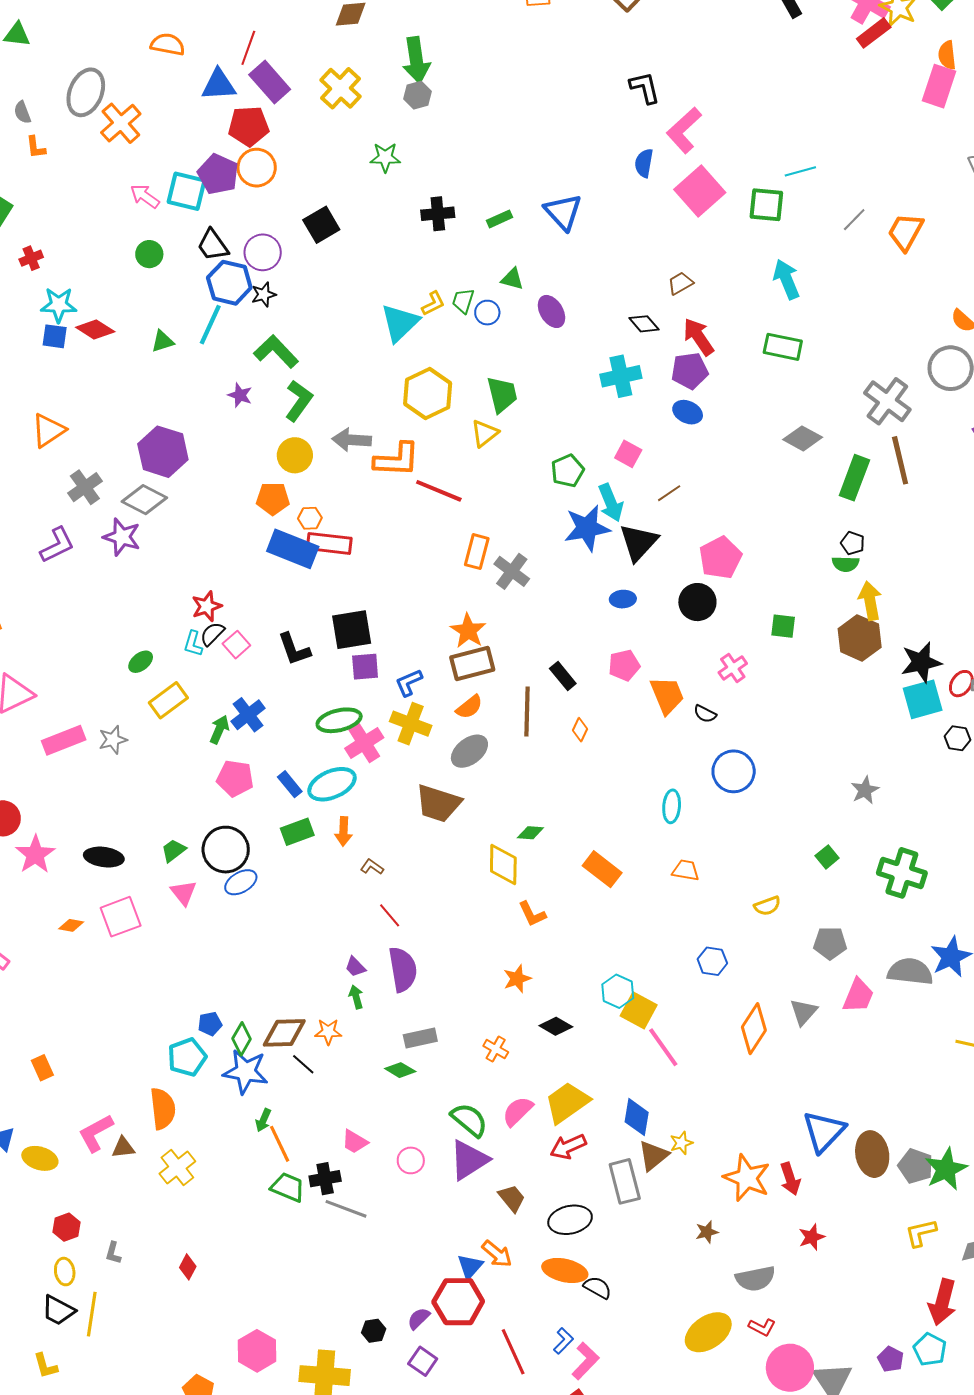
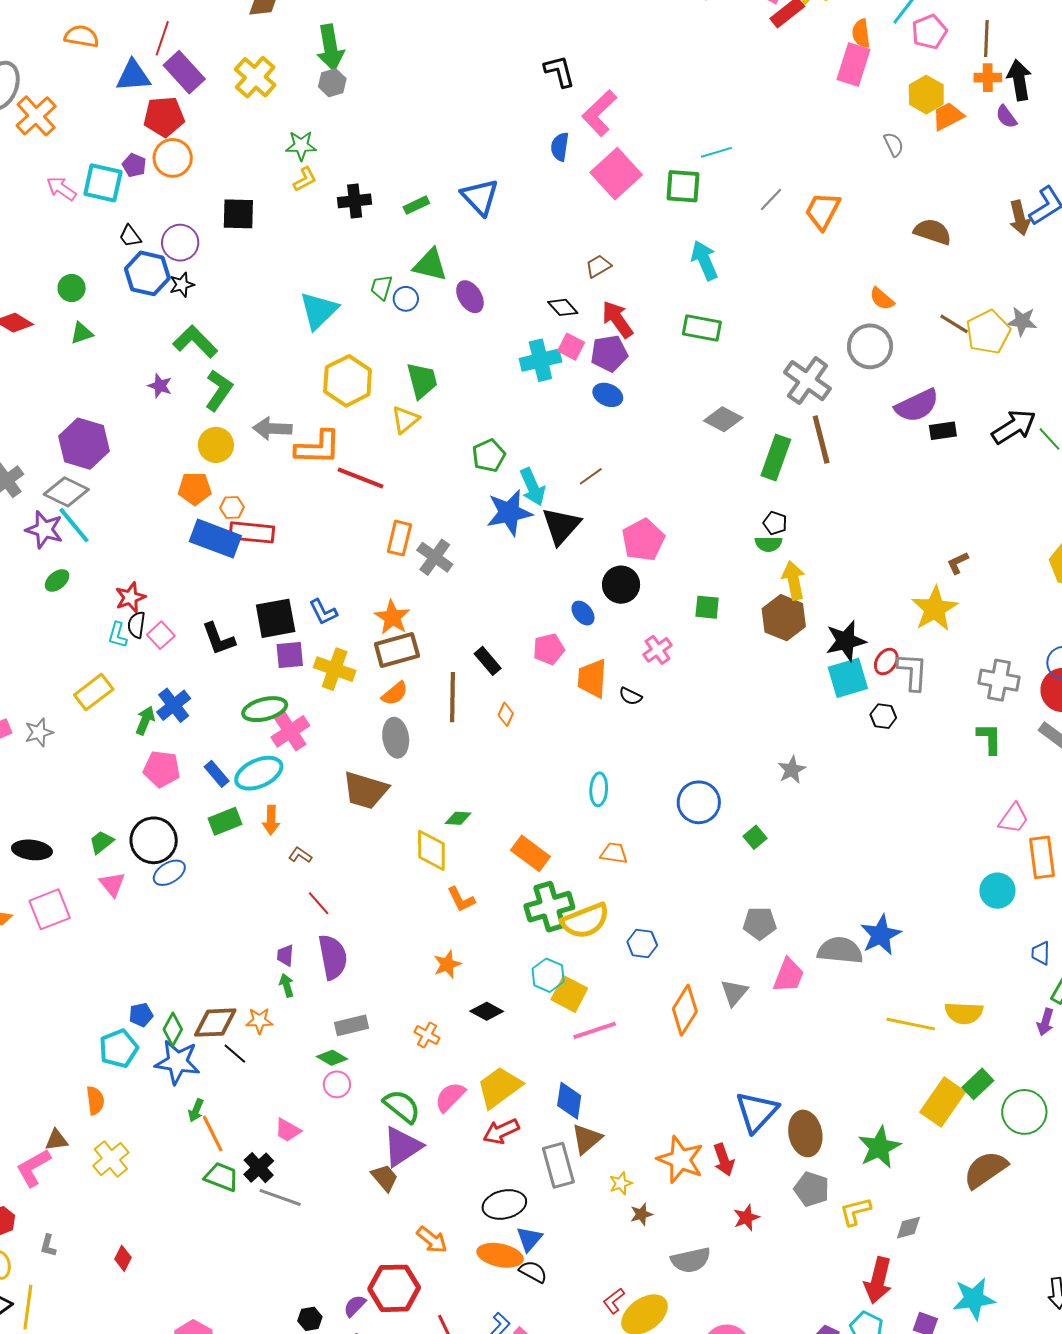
purple pentagon: (218, 174) -> (134, 165), size x0.6
black square: (321, 225) -> (238, 214), turned 33
black trapezoid: (213, 245) -> (130, 236), size x0.7
green circle: (149, 254) -> (72, 288), moved
green triangle: (512, 279) -> (430, 265), size x1.5
yellow L-shape: (433, 304) -> (305, 179), moved
cyan line: (210, 325) -> (74, 525), moved, turned -63
pink square: (628, 454) -> (571, 347), moved
blue ellipse: (623, 599) -> (583, 613), moved, turned 55
black semicircle: (212, 634) -> (136, 625), turned -36
green ellipse: (141, 662) -> (57, 580), moved
blue L-shape: (409, 683) -> (323, 612), moved, turned -92
orange trapezoid: (667, 695) -> (592, 678), turned -153
yellow cross: (411, 724) -> (335, 669), moved
gray ellipse: (469, 751) -> (396, 738), turned -60
blue circle: (734, 771) -> (699, 802), moved
green cross: (902, 873) -> (549, 907), moved, turned -33
yellow semicircle: (767, 906) -> (585, 921), moved, size x1.8
purple trapezoid: (355, 967) -> (285, 955), turned 50
pink line: (663, 1047) -> (595, 1030), turned -72
orange semicircle: (163, 1109) -> (95, 1100), size x0.7
pink L-shape: (96, 1133) -> (33, 1168), moved
yellow star: (681, 1143) -> (621, 1183), moved
pink circle: (411, 1160) -> (337, 1084), moved
gray pentagon: (916, 1166) -> (812, 1189), moved
black cross: (325, 1179) -> (259, 1168), turned -32
brown trapezoid: (512, 1198) -> (385, 1178), moved
blue triangle: (470, 1266) -> (529, 1239), moved
red L-shape: (762, 1327) -> (614, 1301), moved, turned 116

